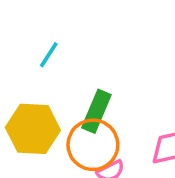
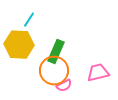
yellow hexagon: (33, 129) -> (19, 45), moved

